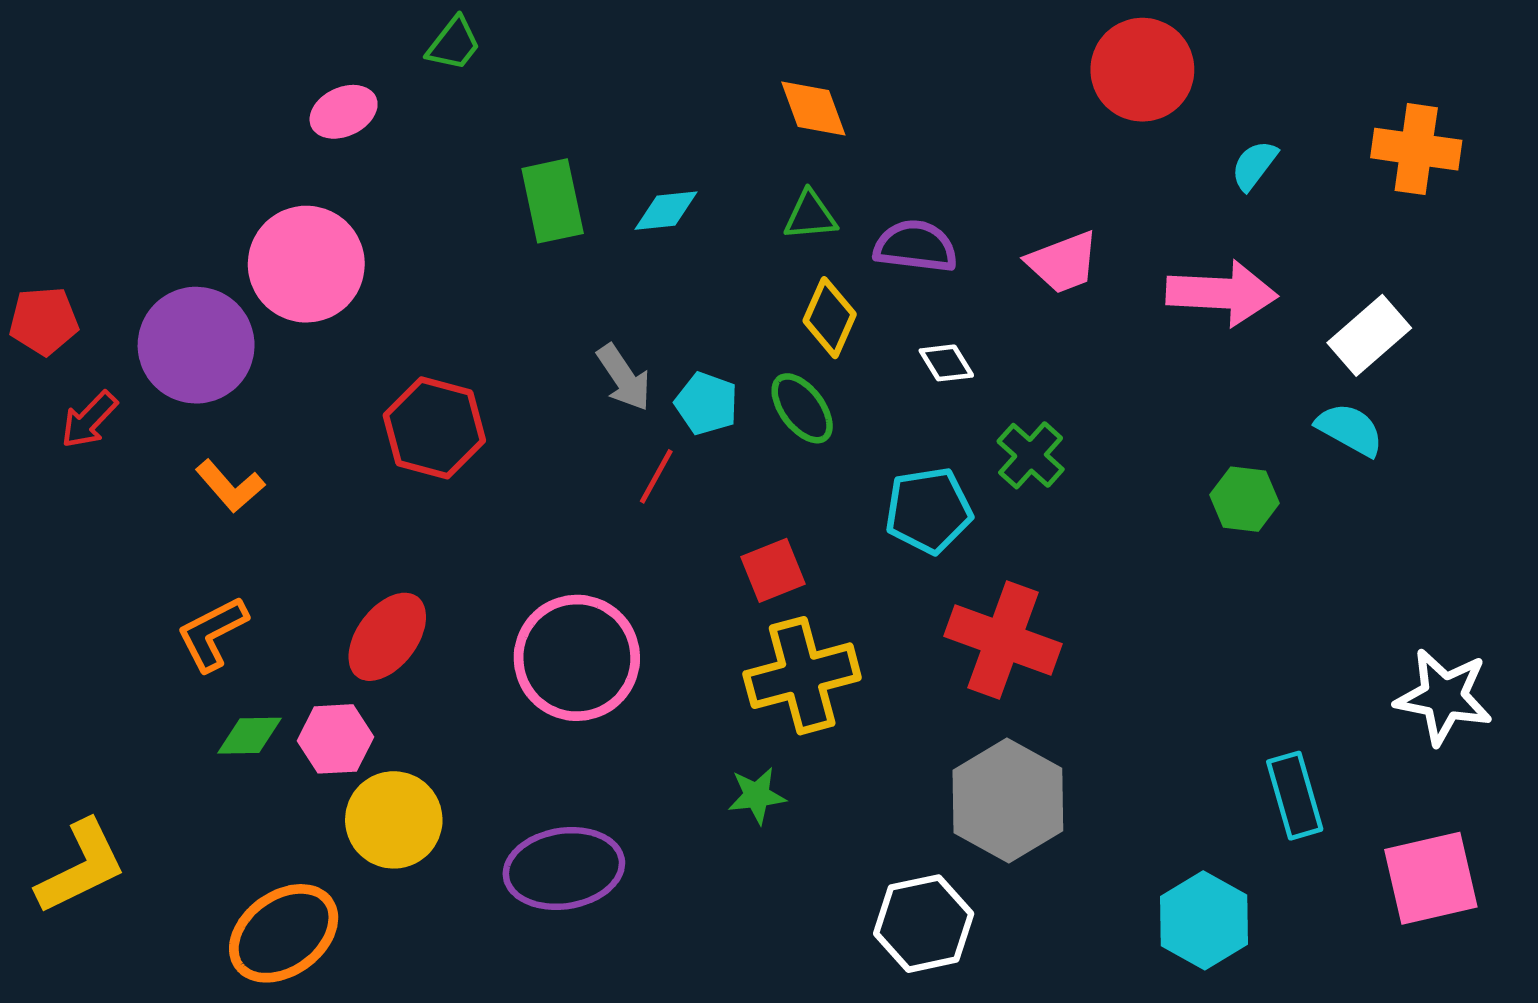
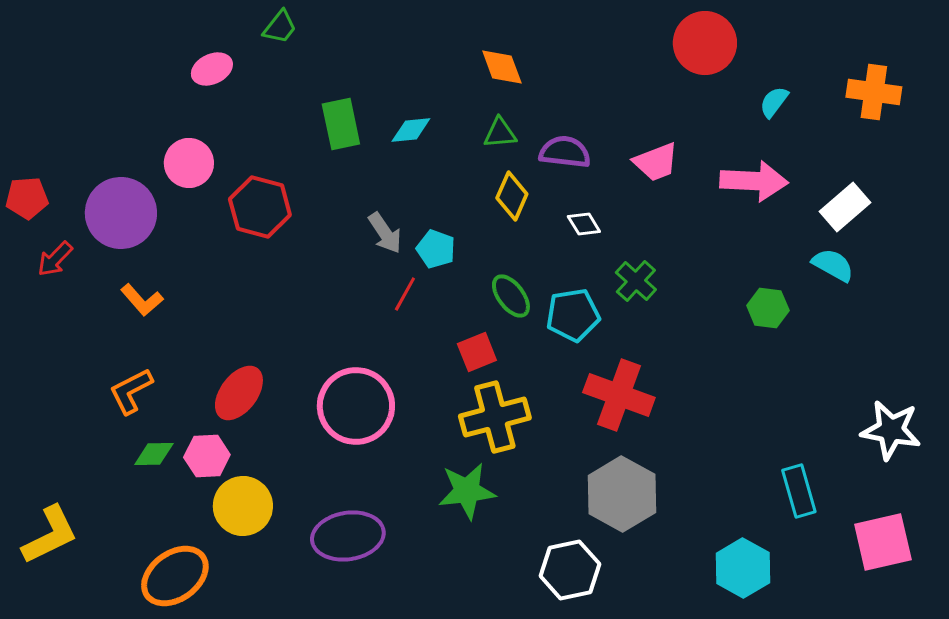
pink circle: (306, 264) -> (189, 163), size x0.7
green ellipse: (802, 408) -> (511, 296), moved
red hexagon: (434, 428) -> (260, 207), moved
green star: (757, 796) -> (467, 491), size x1.6

